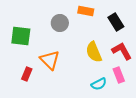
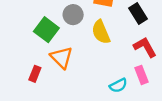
green square: (21, 36) -> (46, 30), moved, turned 30
yellow semicircle: (94, 52) -> (101, 32), moved

